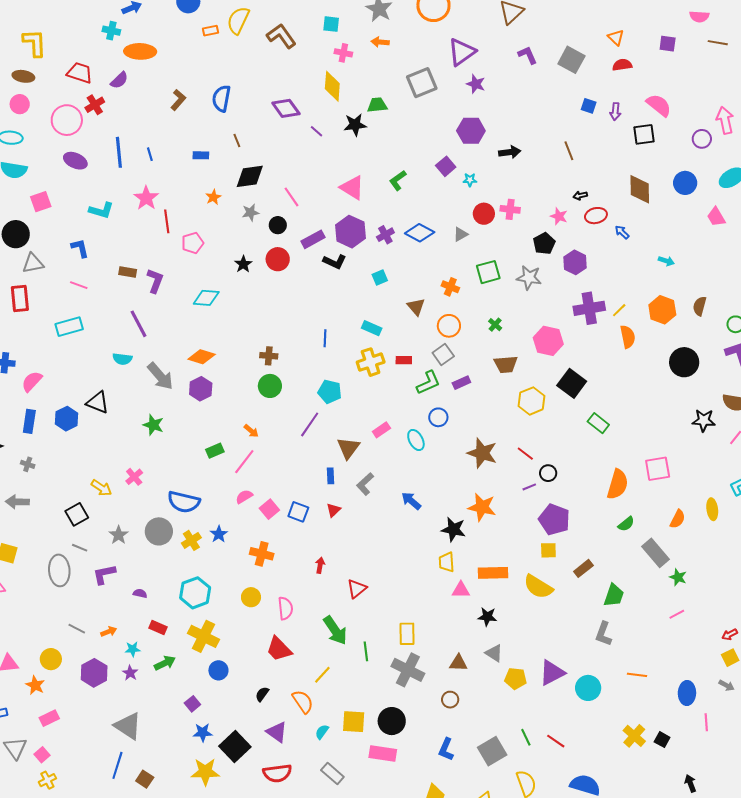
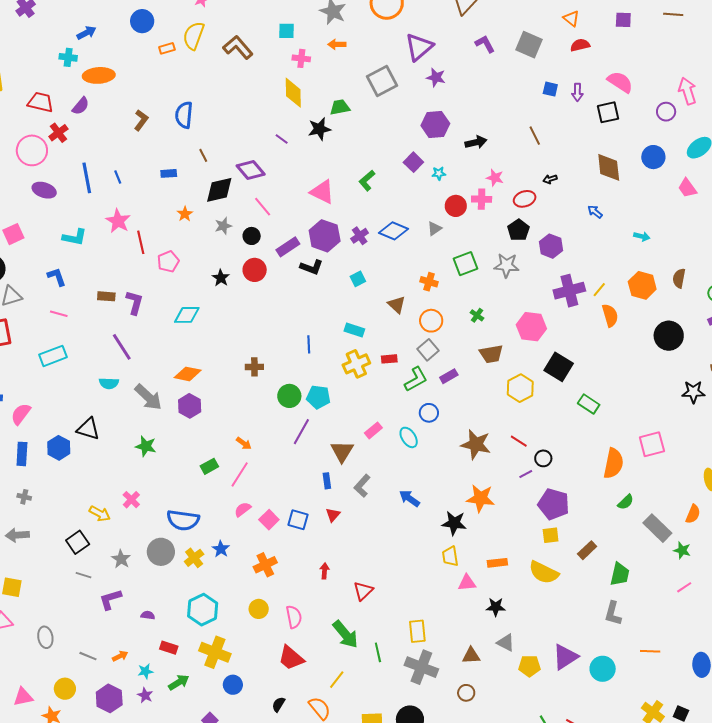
purple diamond: (286, 108) -> (251, 170), moved
pink star: (559, 216) -> (495, 178), moved
red ellipse: (596, 216) -> (525, 199), moved
green circle: (270, 386) -> (289, 396), moved
orange semicircle: (678, 519) -> (693, 514), moved
orange cross: (262, 554) -> (265, 565), turned -35
gray ellipse: (59, 570) -> (45, 637), moved, size x0.7
orange rectangle: (493, 573) -> (497, 563), size x0.7

